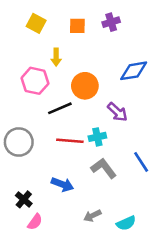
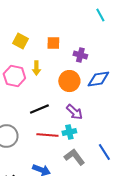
purple cross: (111, 22) -> (80, 55), moved, turned 32
pink hexagon: (35, 81) -> (14, 76), moved
orange circle: (85, 86) -> (69, 81), moved
purple arrow: (117, 112) -> (74, 112), moved

